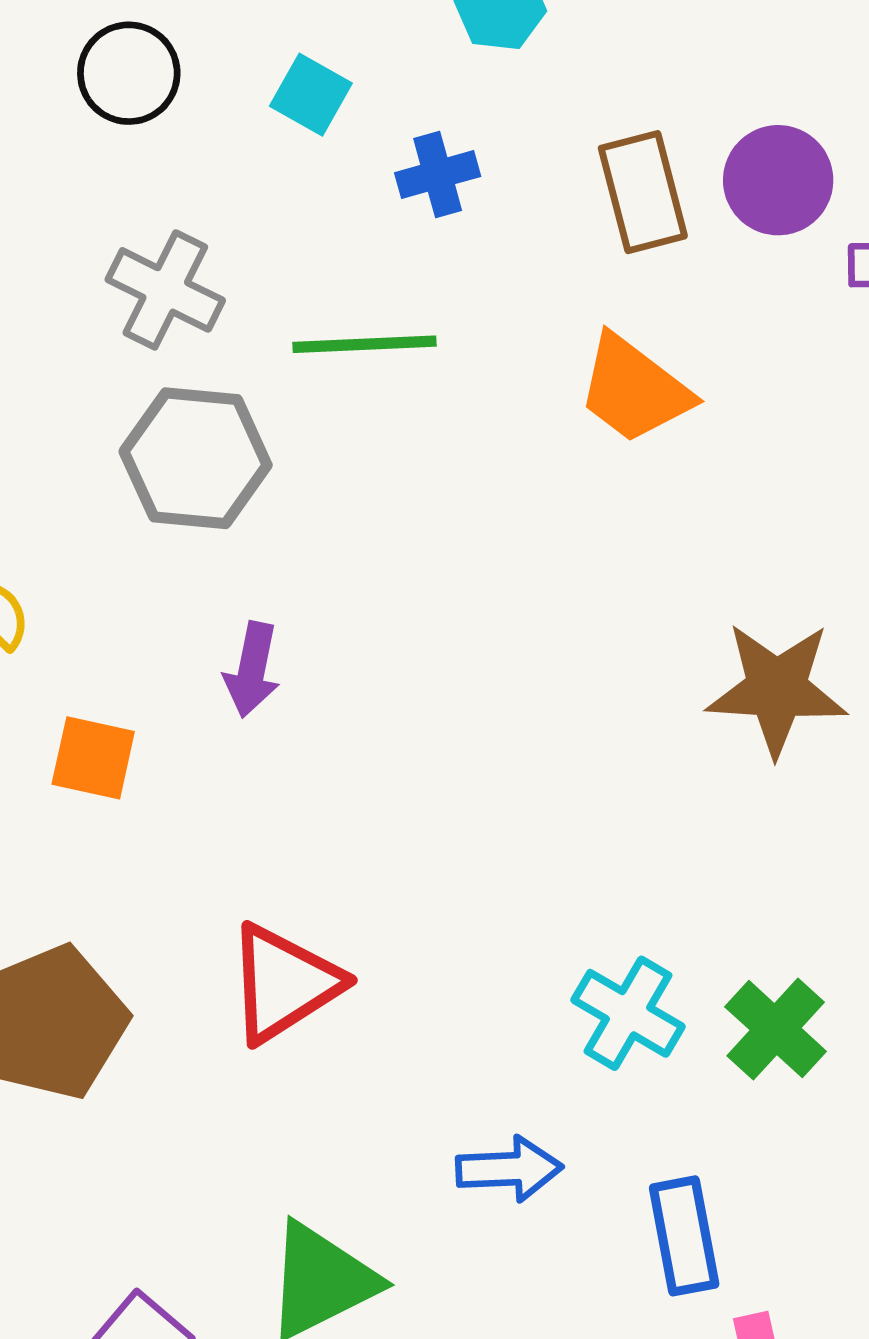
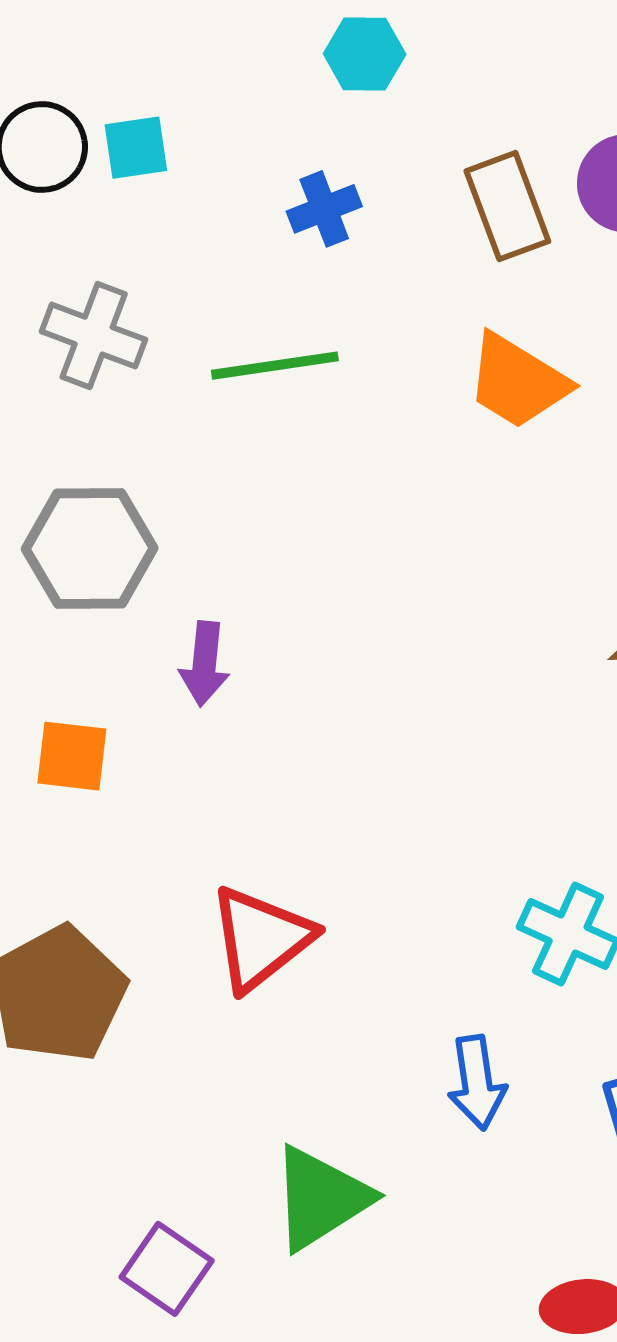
cyan square: (311, 95) -> (136, 148), moved, turned -32
gray hexagon: (196, 458) -> (90, 548), moved
blue arrow: (509, 1169) -> (477, 1083), turned 90

